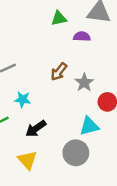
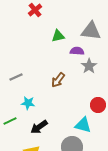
gray star: (84, 83) -> (89, 66), moved
cyan triangle: (89, 126) -> (83, 125), turned 30

